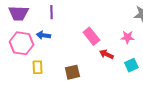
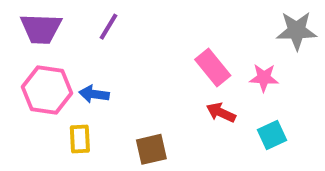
purple line: (51, 12) -> (108, 27), turned 32
blue arrow: (43, 35) -> (94, 94), moved
pink rectangle: (91, 36) -> (213, 67), moved

